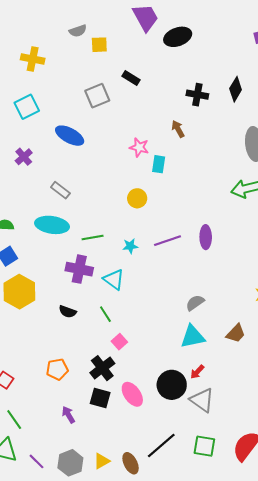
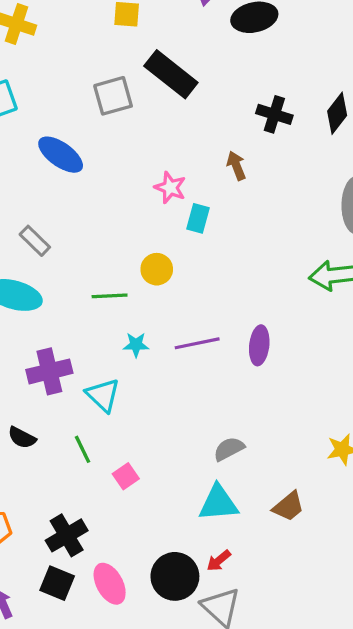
black rectangle: (131, 78) -> (171, 74), size x1.8
green line: (93, 238) -> (110, 296), moved
purple cross: (79, 269) -> (49, 371), turned -32
pink square: (119, 342) -> (126, 476), moved

